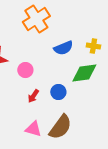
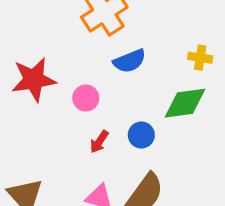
blue semicircle: (63, 48) -> (130, 61), moved

